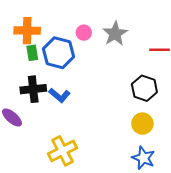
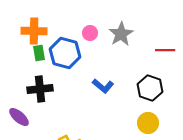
blue L-shape: (59, 95) -> (103, 86), moved

